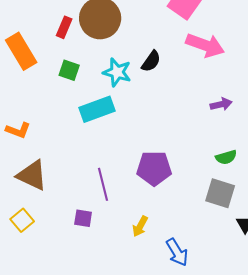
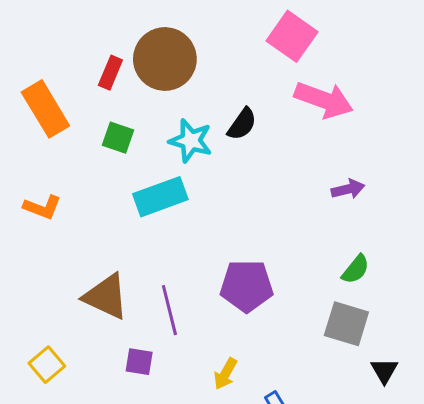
orange L-shape: (18, 130) -> (42, 207), moved
green semicircle: (226, 157) -> (356, 269), turned -35
brown triangle: (32, 175) -> (106, 297), moved

